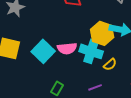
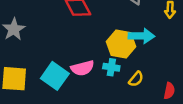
cyan cross: (91, 51) -> (111, 67), size x0.6

